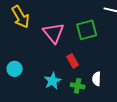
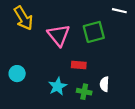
red rectangle: (73, 61) -> (79, 65), turned -56

